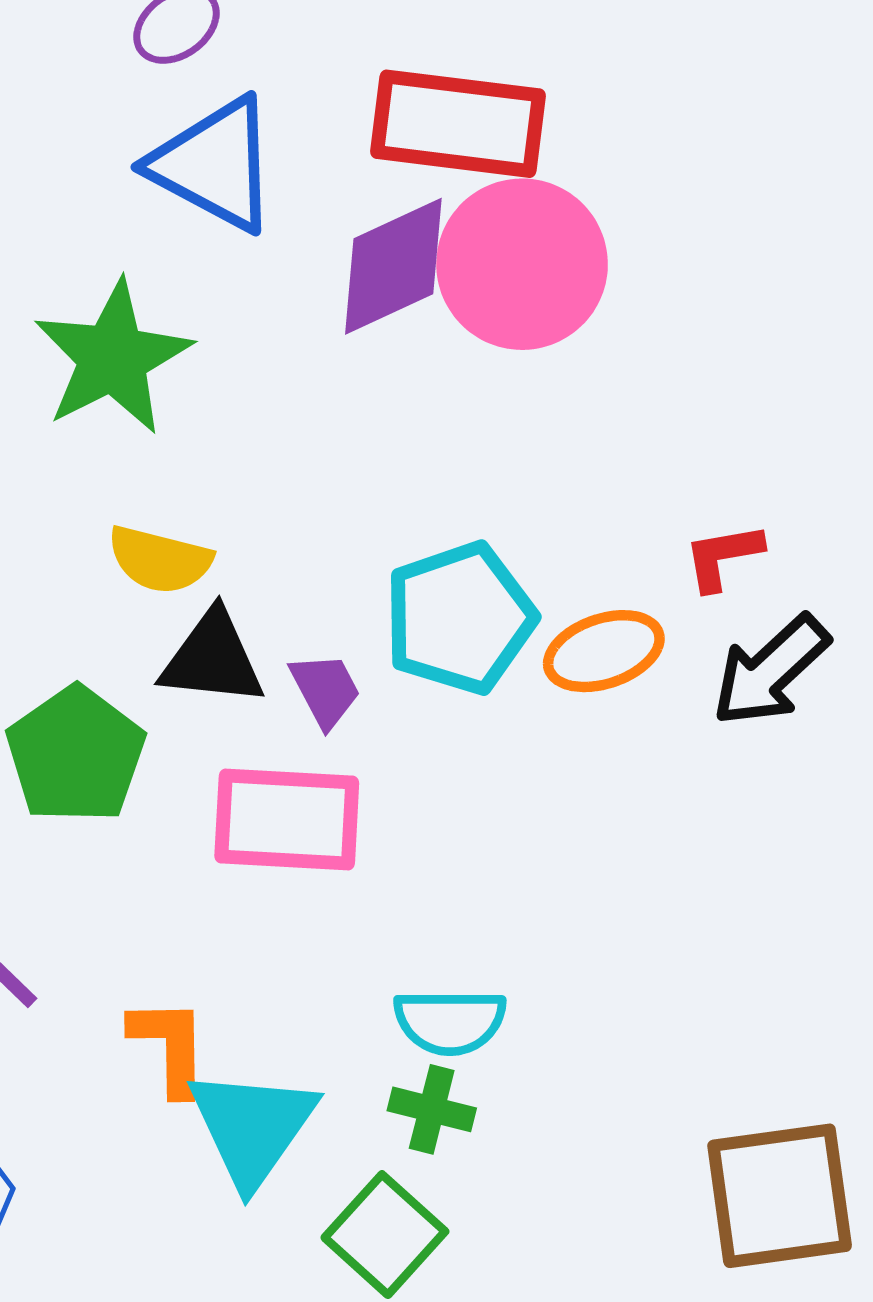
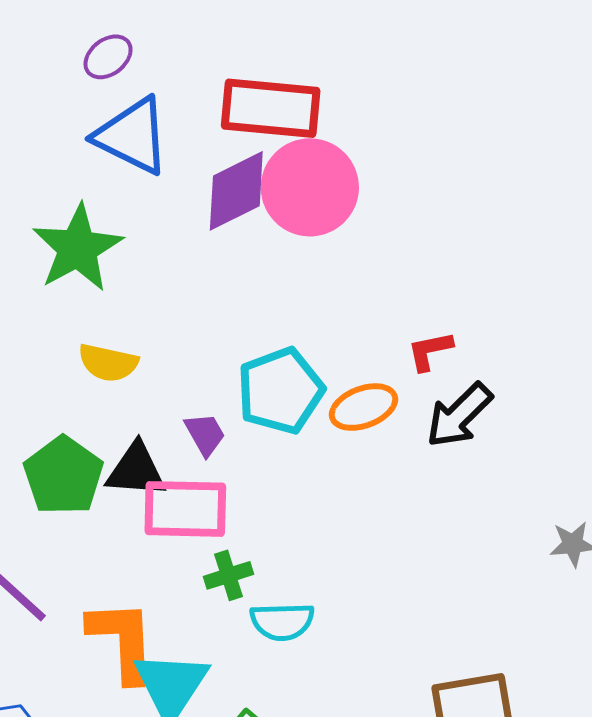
black triangle: (213, 659) -> (136, 470), moved
orange L-shape: (169, 1046) -> (122, 641), size x1.5
green cross: (432, 1109) -> (228, 575), moved, turned -30

